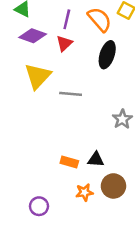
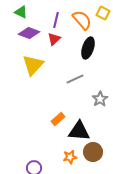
gray line: (71, 94) -> (75, 79), moved, turned -30
black triangle: (96, 159) -> (79, 131), size x1.6
orange rectangle: (69, 162) -> (58, 119), moved, turned -56

